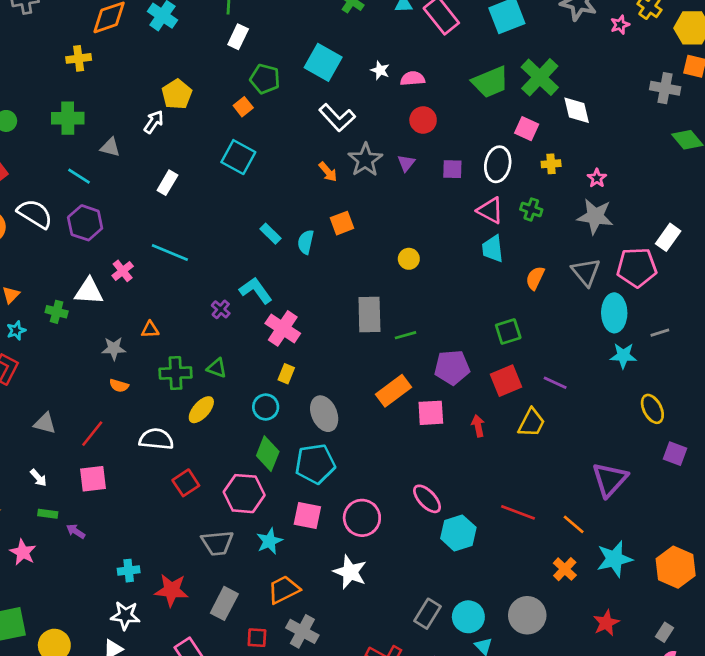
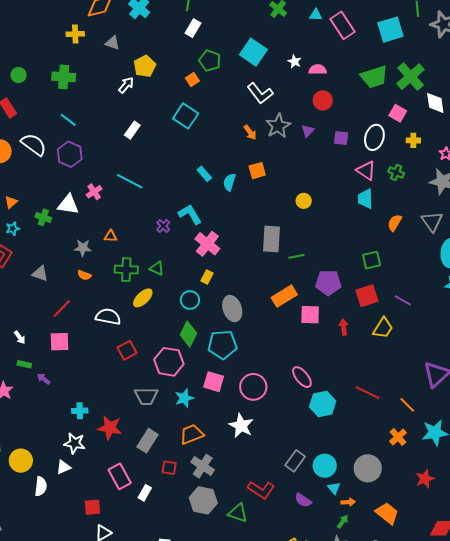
gray triangle: (110, 147) -> (112, 43), moved
gray triangle: (45, 423) -> (40, 273), moved

